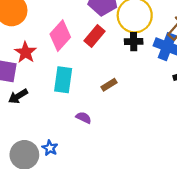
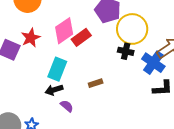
red rectangle: (94, 36) -> (81, 37), moved
black arrow: (18, 96) -> (54, 90), moved

